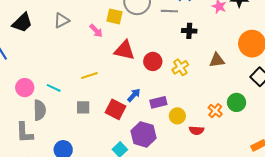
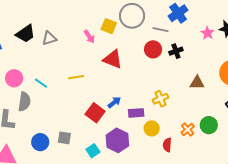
gray triangle: (62, 20) -> (49, 38), moved
black trapezoid: (22, 23) -> (25, 34), moved
black cross: (189, 31) -> (176, 51), turned -32
red circle: (153, 61) -> (153, 49), moved
yellow cross: (180, 67) -> (161, 99), moved
gray square: (83, 107) -> (64, 138), moved
red semicircle: (196, 130) -> (167, 145), turned 80

